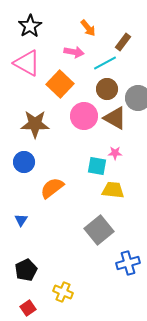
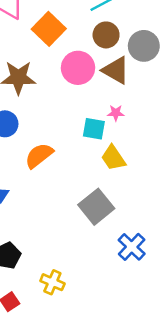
yellow trapezoid: (113, 190) -> (113, 158), turned -130
blue cross: (128, 263) -> (132, 247), turned -30

